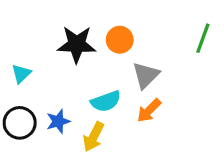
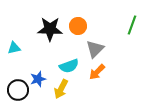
cyan triangle: (21, 74) -> (14, 48), turned 32
black circle: (20, 123) -> (18, 90), moved

